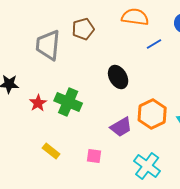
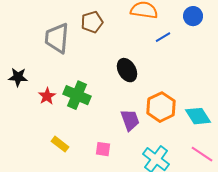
purple trapezoid: (121, 127) -> (130, 120), turned -80

